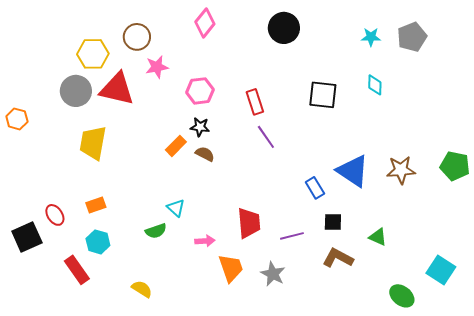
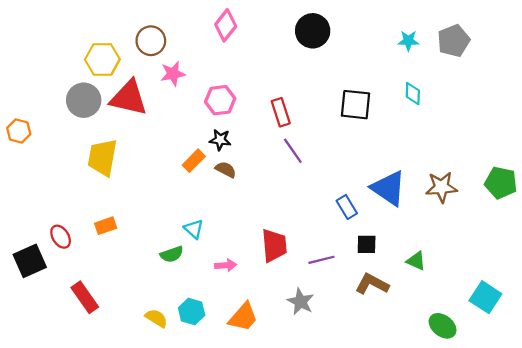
cyan hexagon: (98, 242) -> (192, 312), moved
orange trapezoid: (231, 268) -> (243, 317), moved, turned 60

